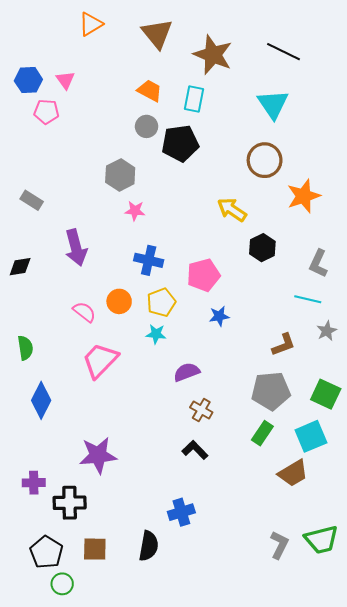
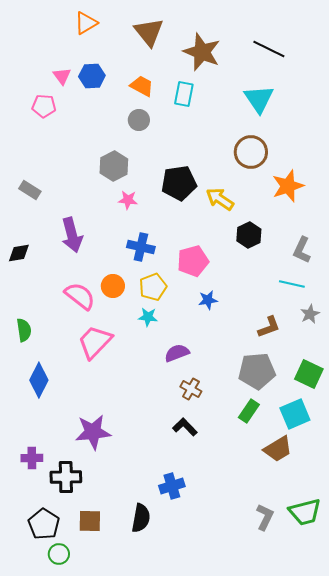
blue hexagon: (28, 80) -> (92, 76), moved
black pentagon: (180, 143) -> (179, 183), moved
pink semicircle: (84, 312) -> (80, 296), size x1.4

